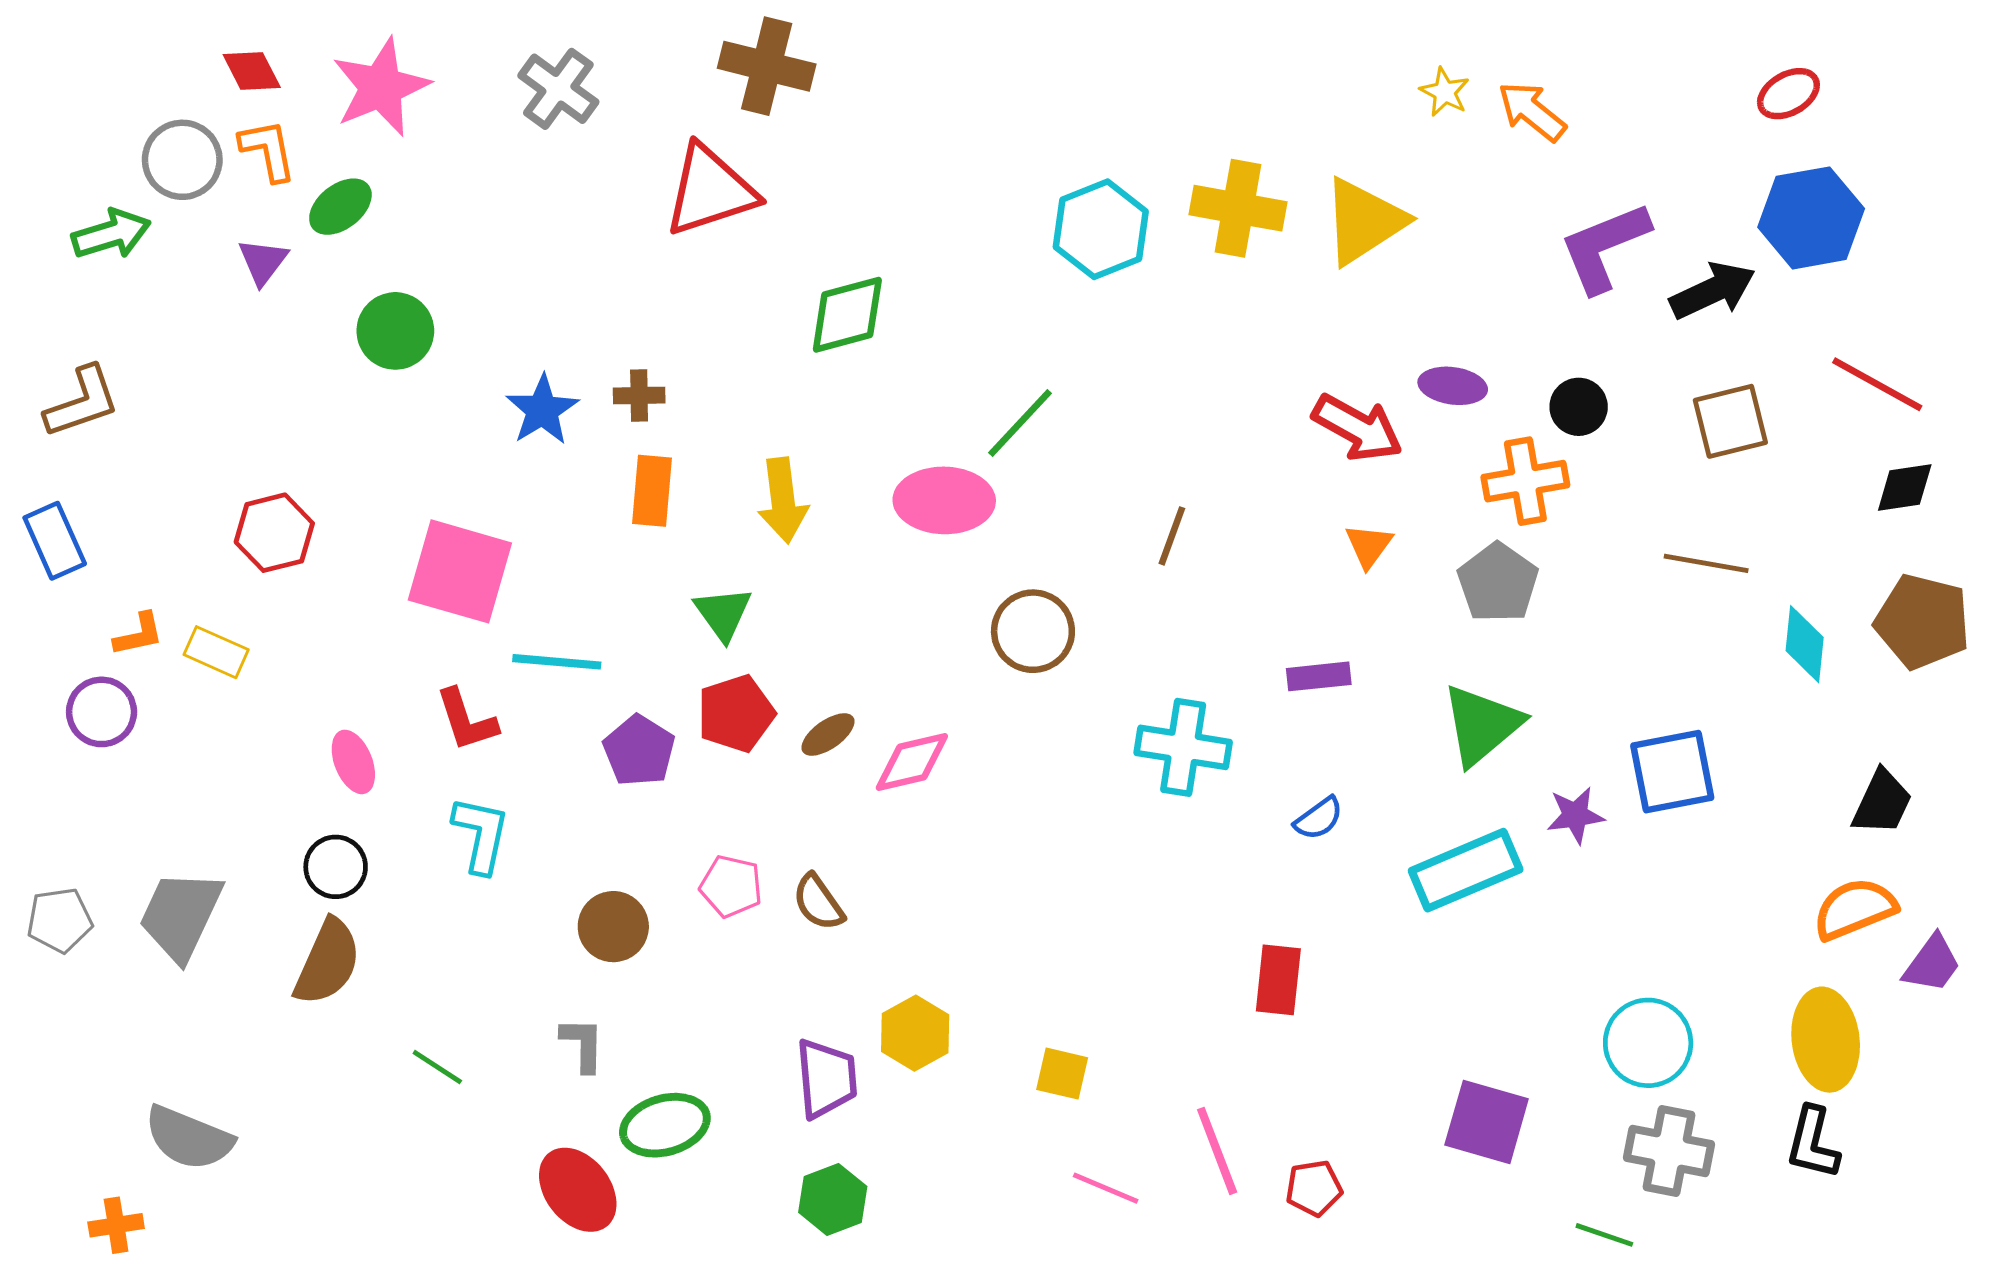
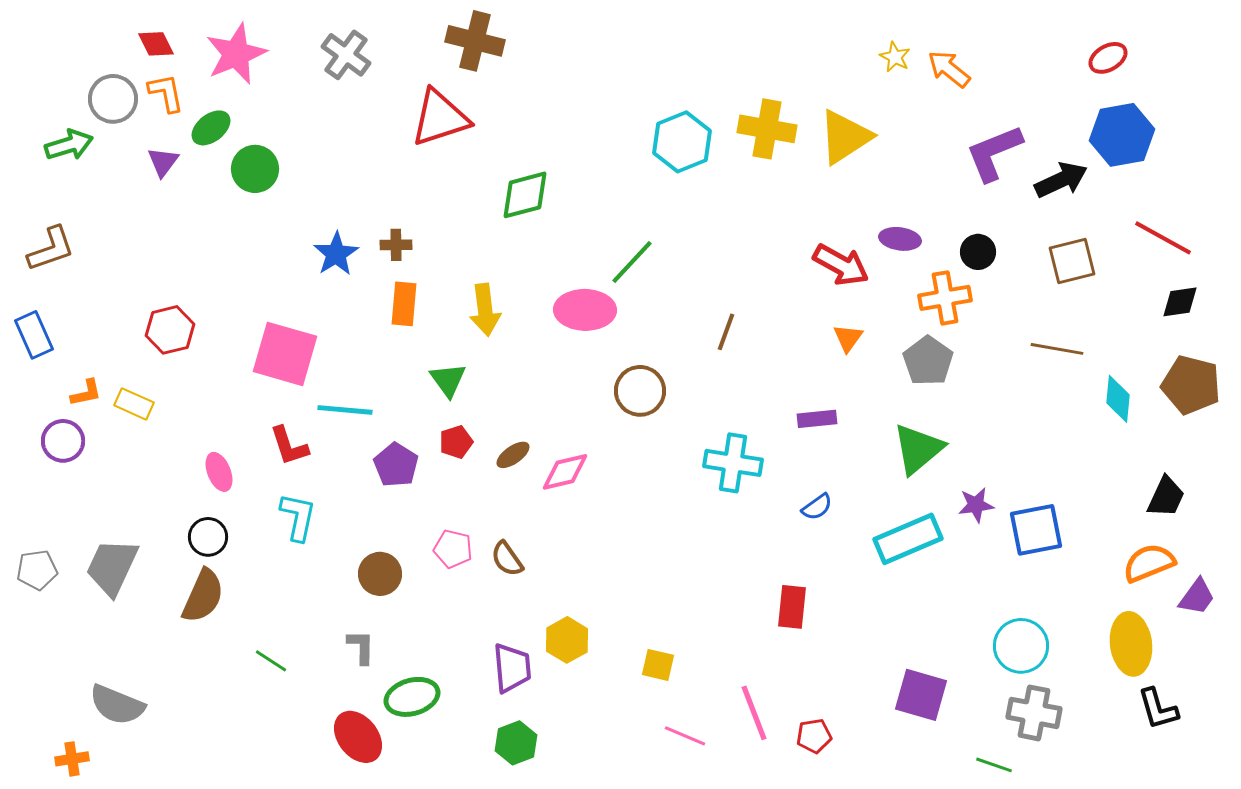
green circle: (395, 331) -> (255, 169), moved
red pentagon: (736, 714) -> (456, 442), size x0.7
blue square: (1672, 772) -> (1036, 530), moved
black L-shape: (1813, 1143) -> (1158, 709), moved, turned -30

